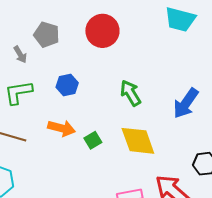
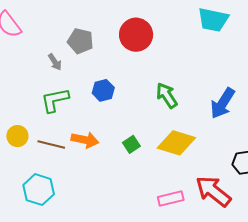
orange arrow: (62, 128) -> (85, 140), moved
yellow diamond: (138, 141) -> (176, 143), turned -51

